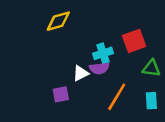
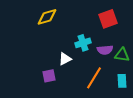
red square: (134, 41) -> (108, 19), moved
purple semicircle: (99, 68) -> (105, 50), moved

